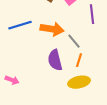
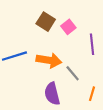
orange line: (79, 60) -> (92, 94), moved

